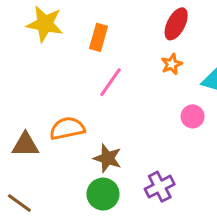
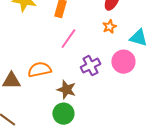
pink circle: (193, 116) -> (123, 62), size x1.5
purple cross: (160, 187) -> (90, 66), moved

